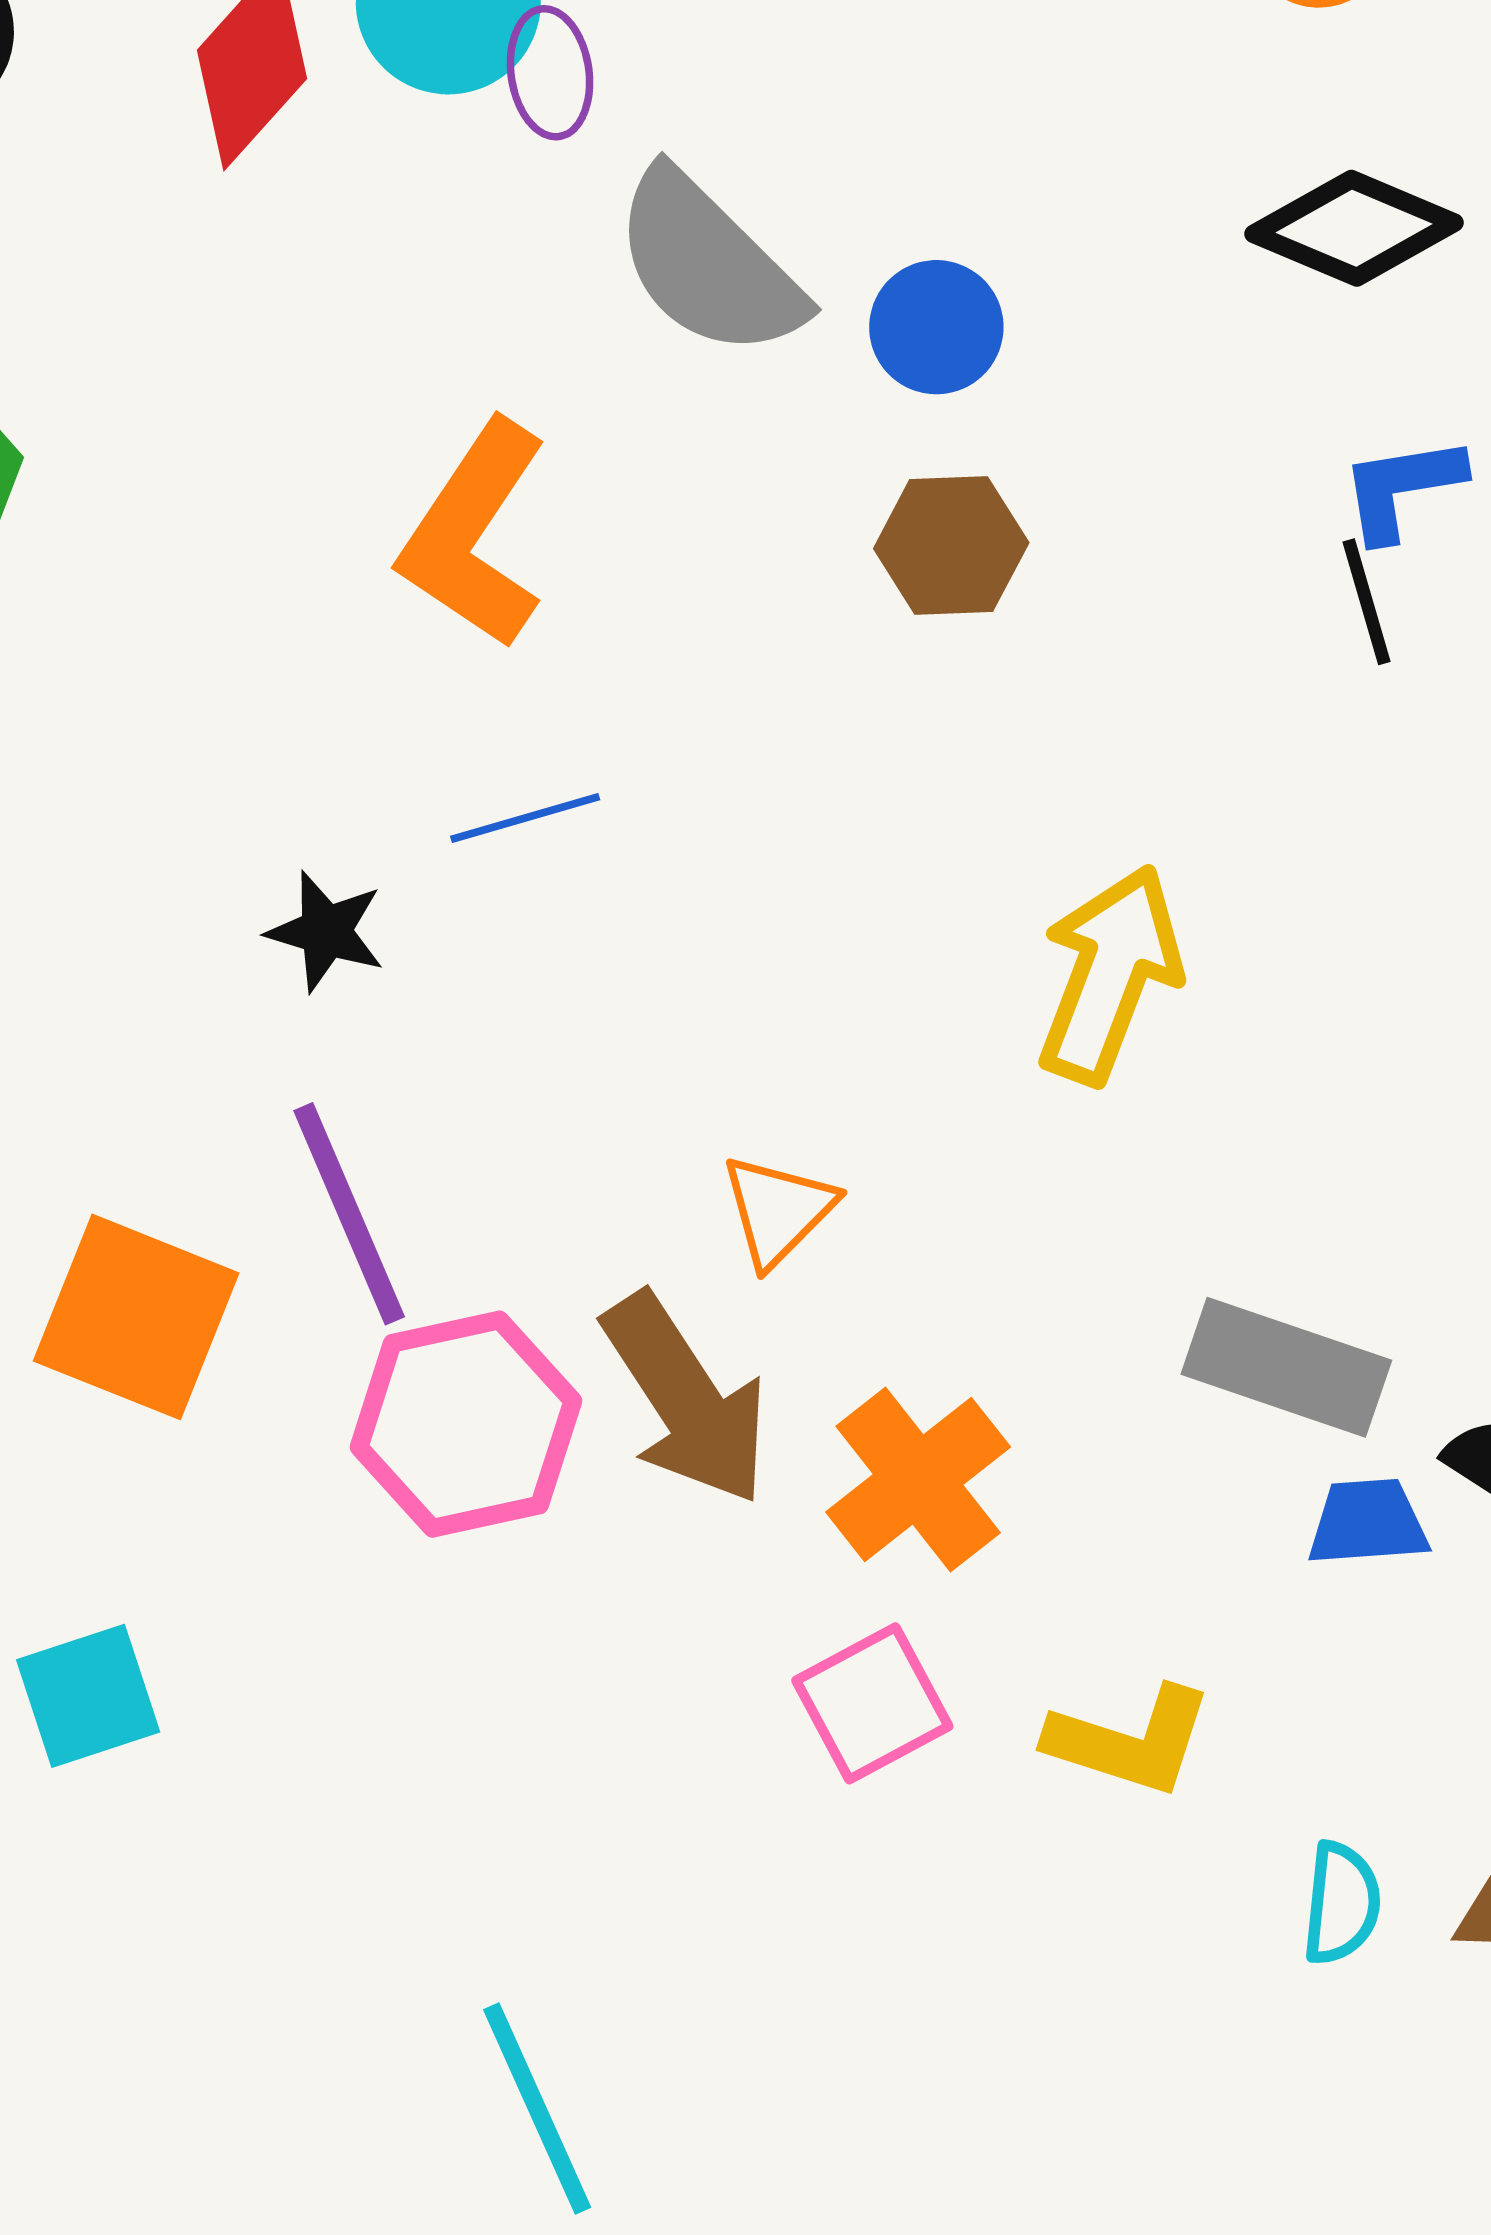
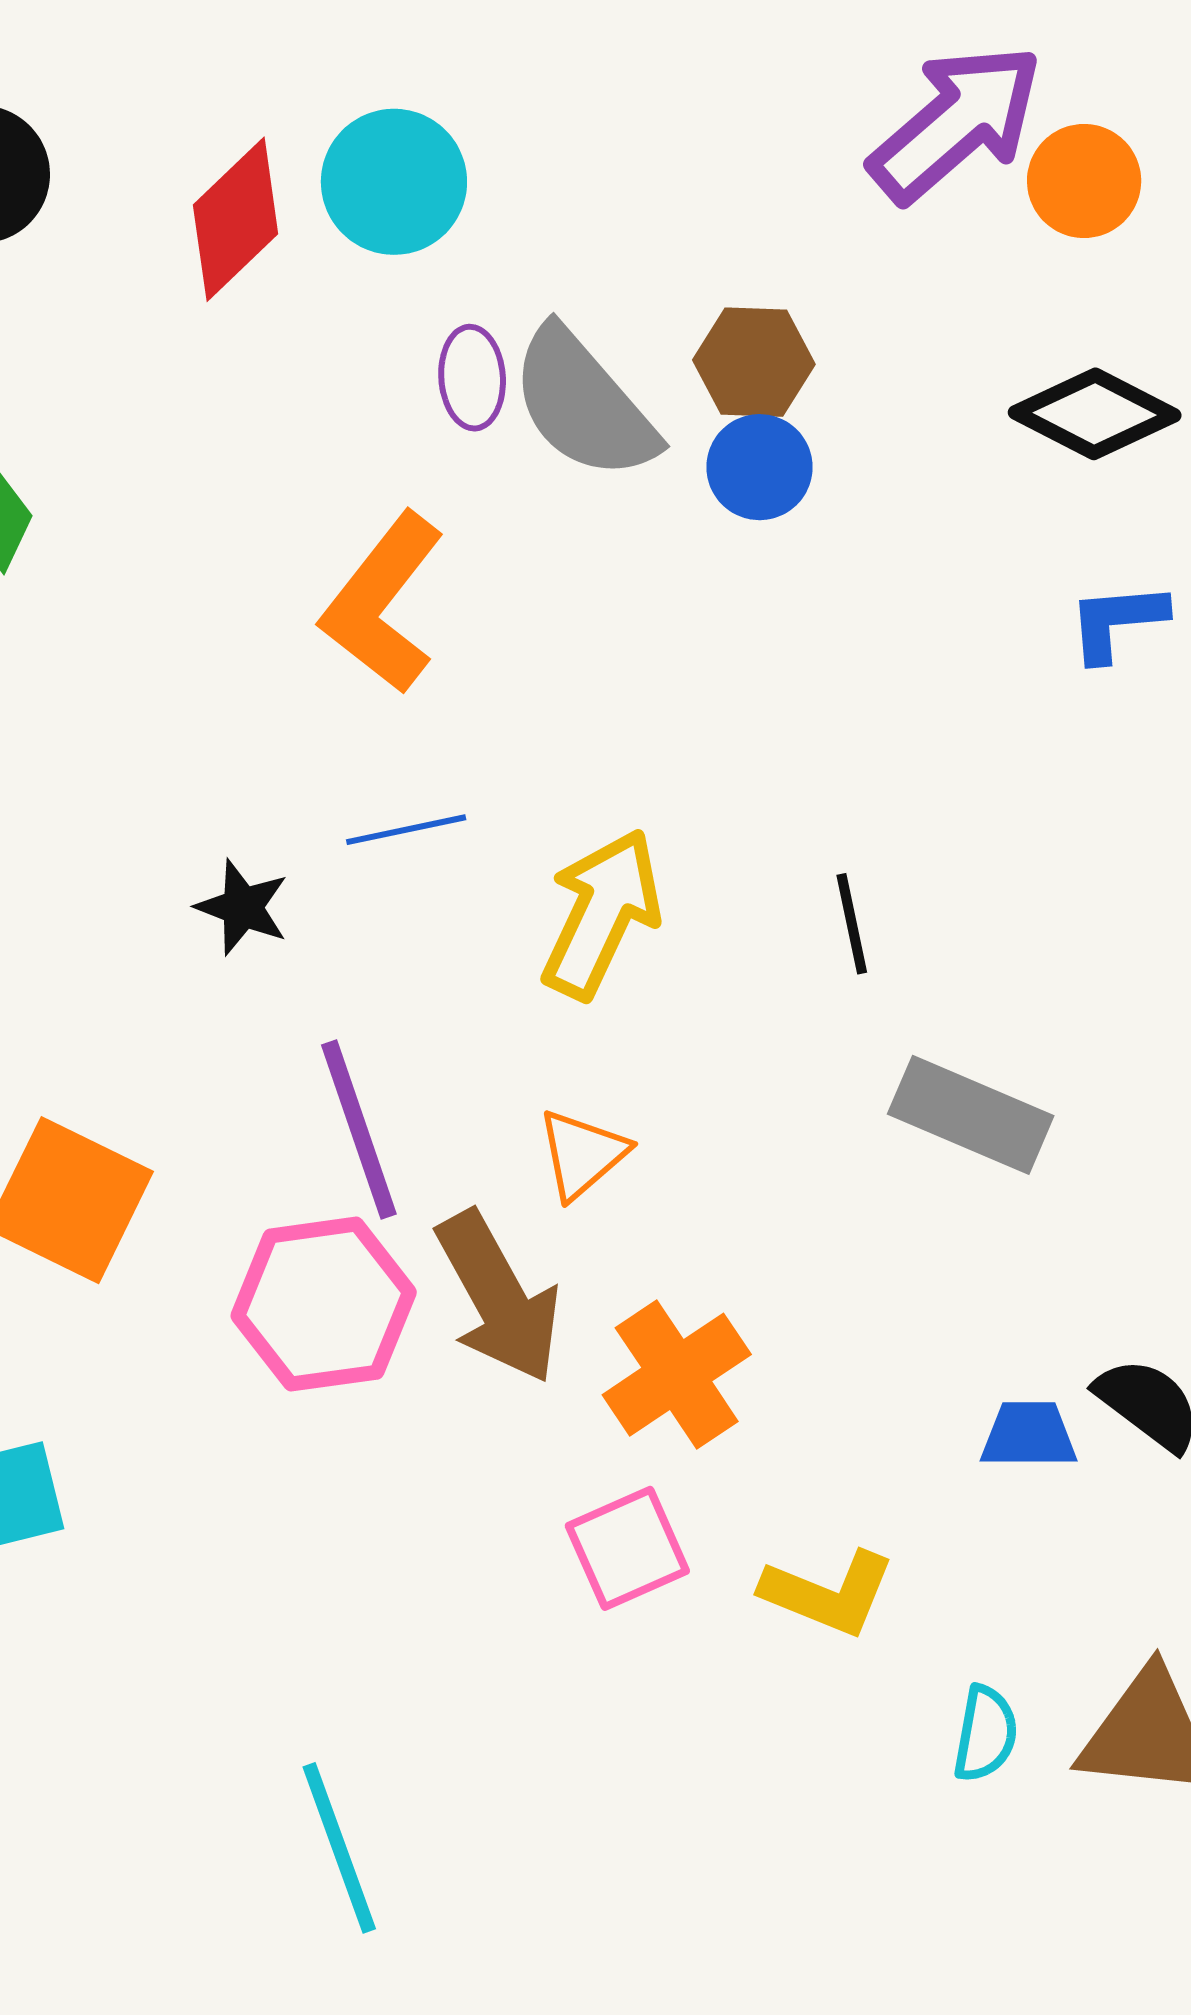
purple ellipse: (550, 73) -> (472, 378), moved
brown hexagon: (951, 546) -> (754, 362), moved
black line: (1367, 602) -> (852, 924), moved
yellow arrow: (1110, 974) -> (601, 914), moved
purple line: (349, 1214) -> (359, 1130), moved
gray rectangle: (1286, 1367) -> (971, 1115), moved

